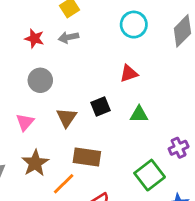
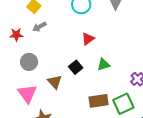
pink triangle: (25, 122) -> (27, 94), size x1.5
brown rectangle: (87, 157) -> (99, 101), moved
green square: (150, 175) -> (123, 104), turned 30

